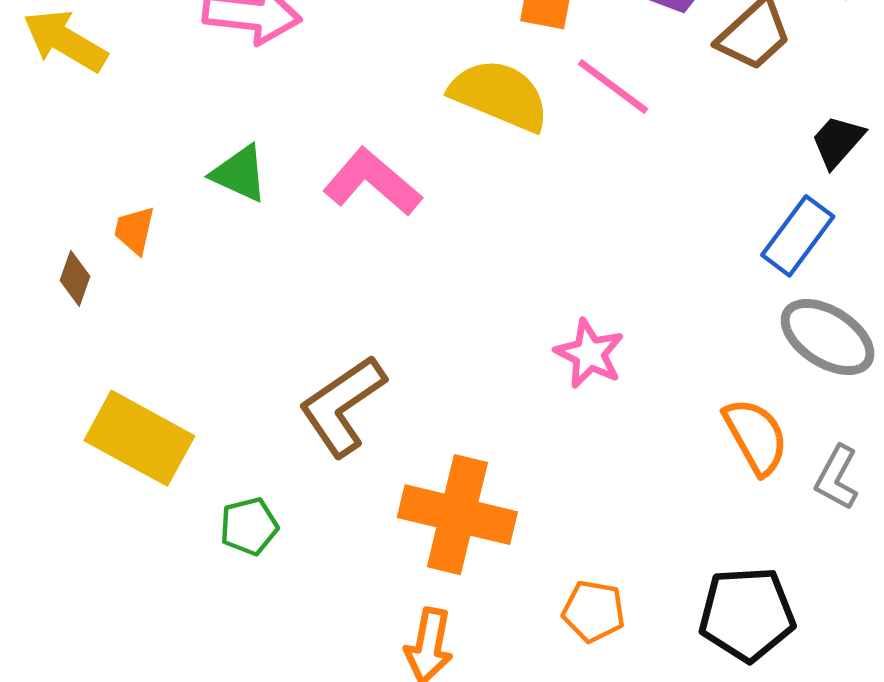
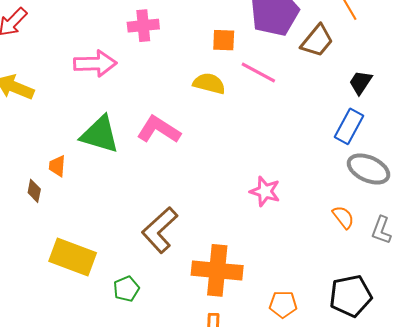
yellow semicircle: (500, 95) -> (209, 83), size x0.7
green triangle: (240, 174) -> (100, 134), size x1.5
orange semicircle: (756, 436) -> (343, 217), size x0.7

